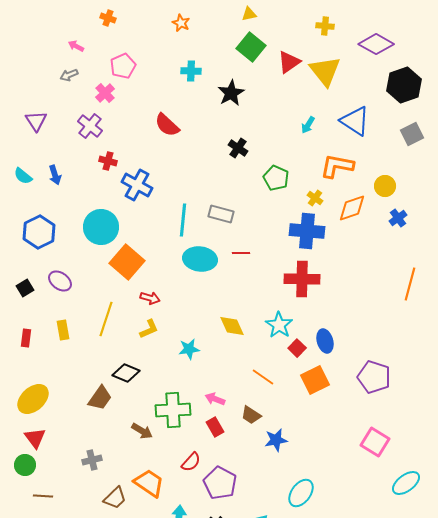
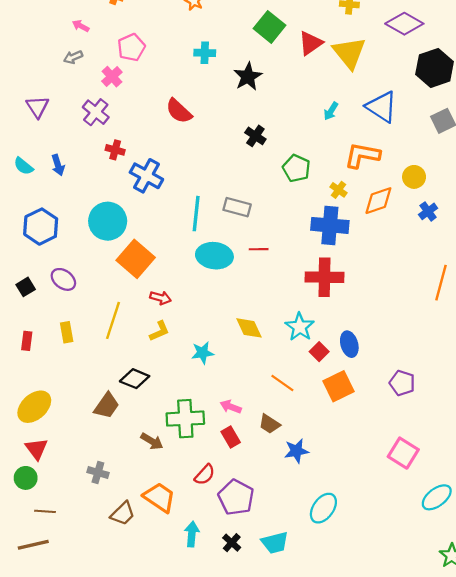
purple pentagon: (374, 377) -> (402, 383), size x0.7
gray cross: (92, 460) -> (98, 473), turned 30

